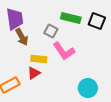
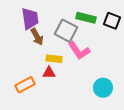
gray square: (51, 31) -> (66, 31), size x1.6
red triangle: (34, 73) -> (49, 73), turned 32

